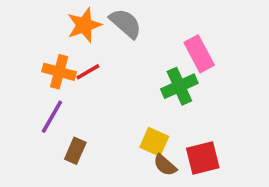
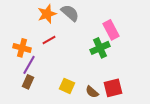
orange cross: (59, 72) -> (22, 48), moved
yellow square: (154, 142) -> (67, 86), moved
brown rectangle: (75, 151) -> (28, 82), moved

